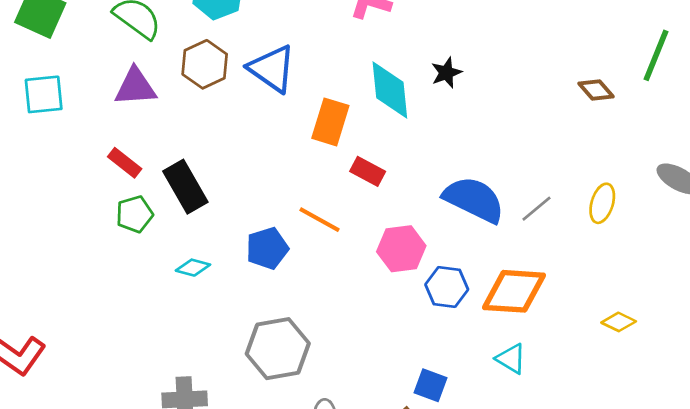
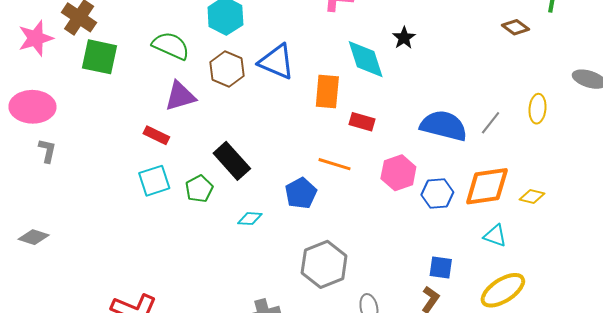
cyan square: (44, 94) -> (154, 181), moved
red rectangle: (125, 163) -> (156, 135), moved
yellow diamond: (619, 322) -> (532, 196), moved

